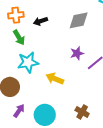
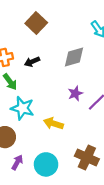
cyan star: (28, 62) -> (22, 108), turned 30
brown cross: (82, 112) -> (87, 157), size x1.5

